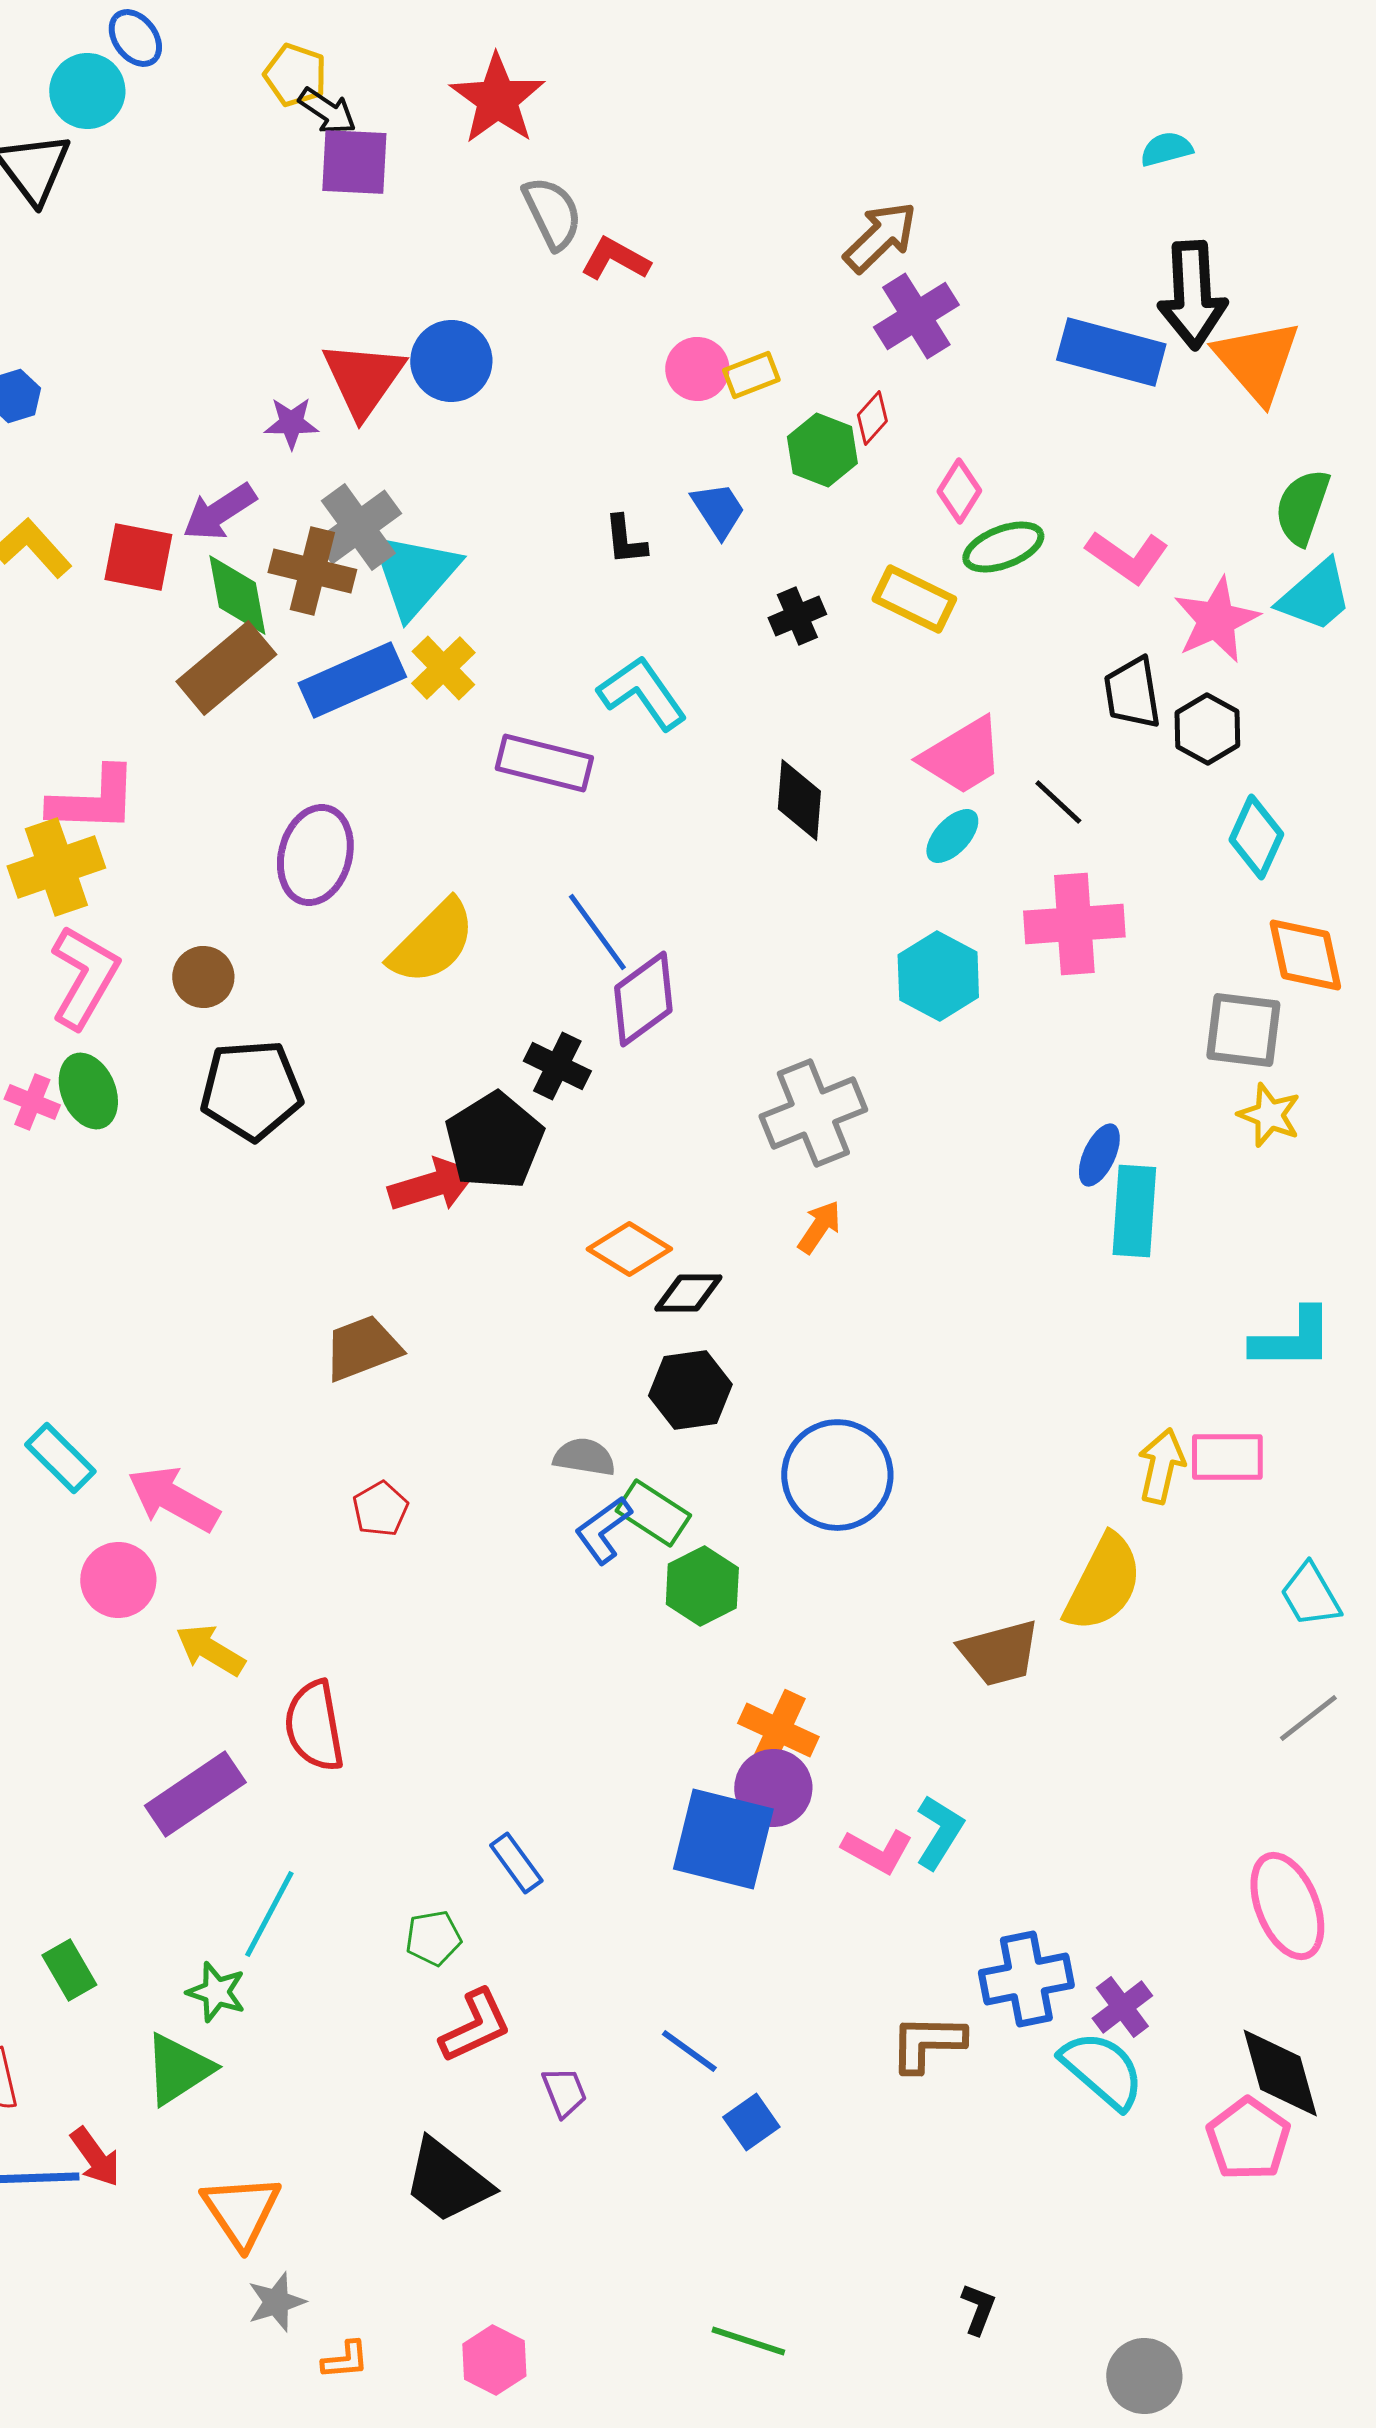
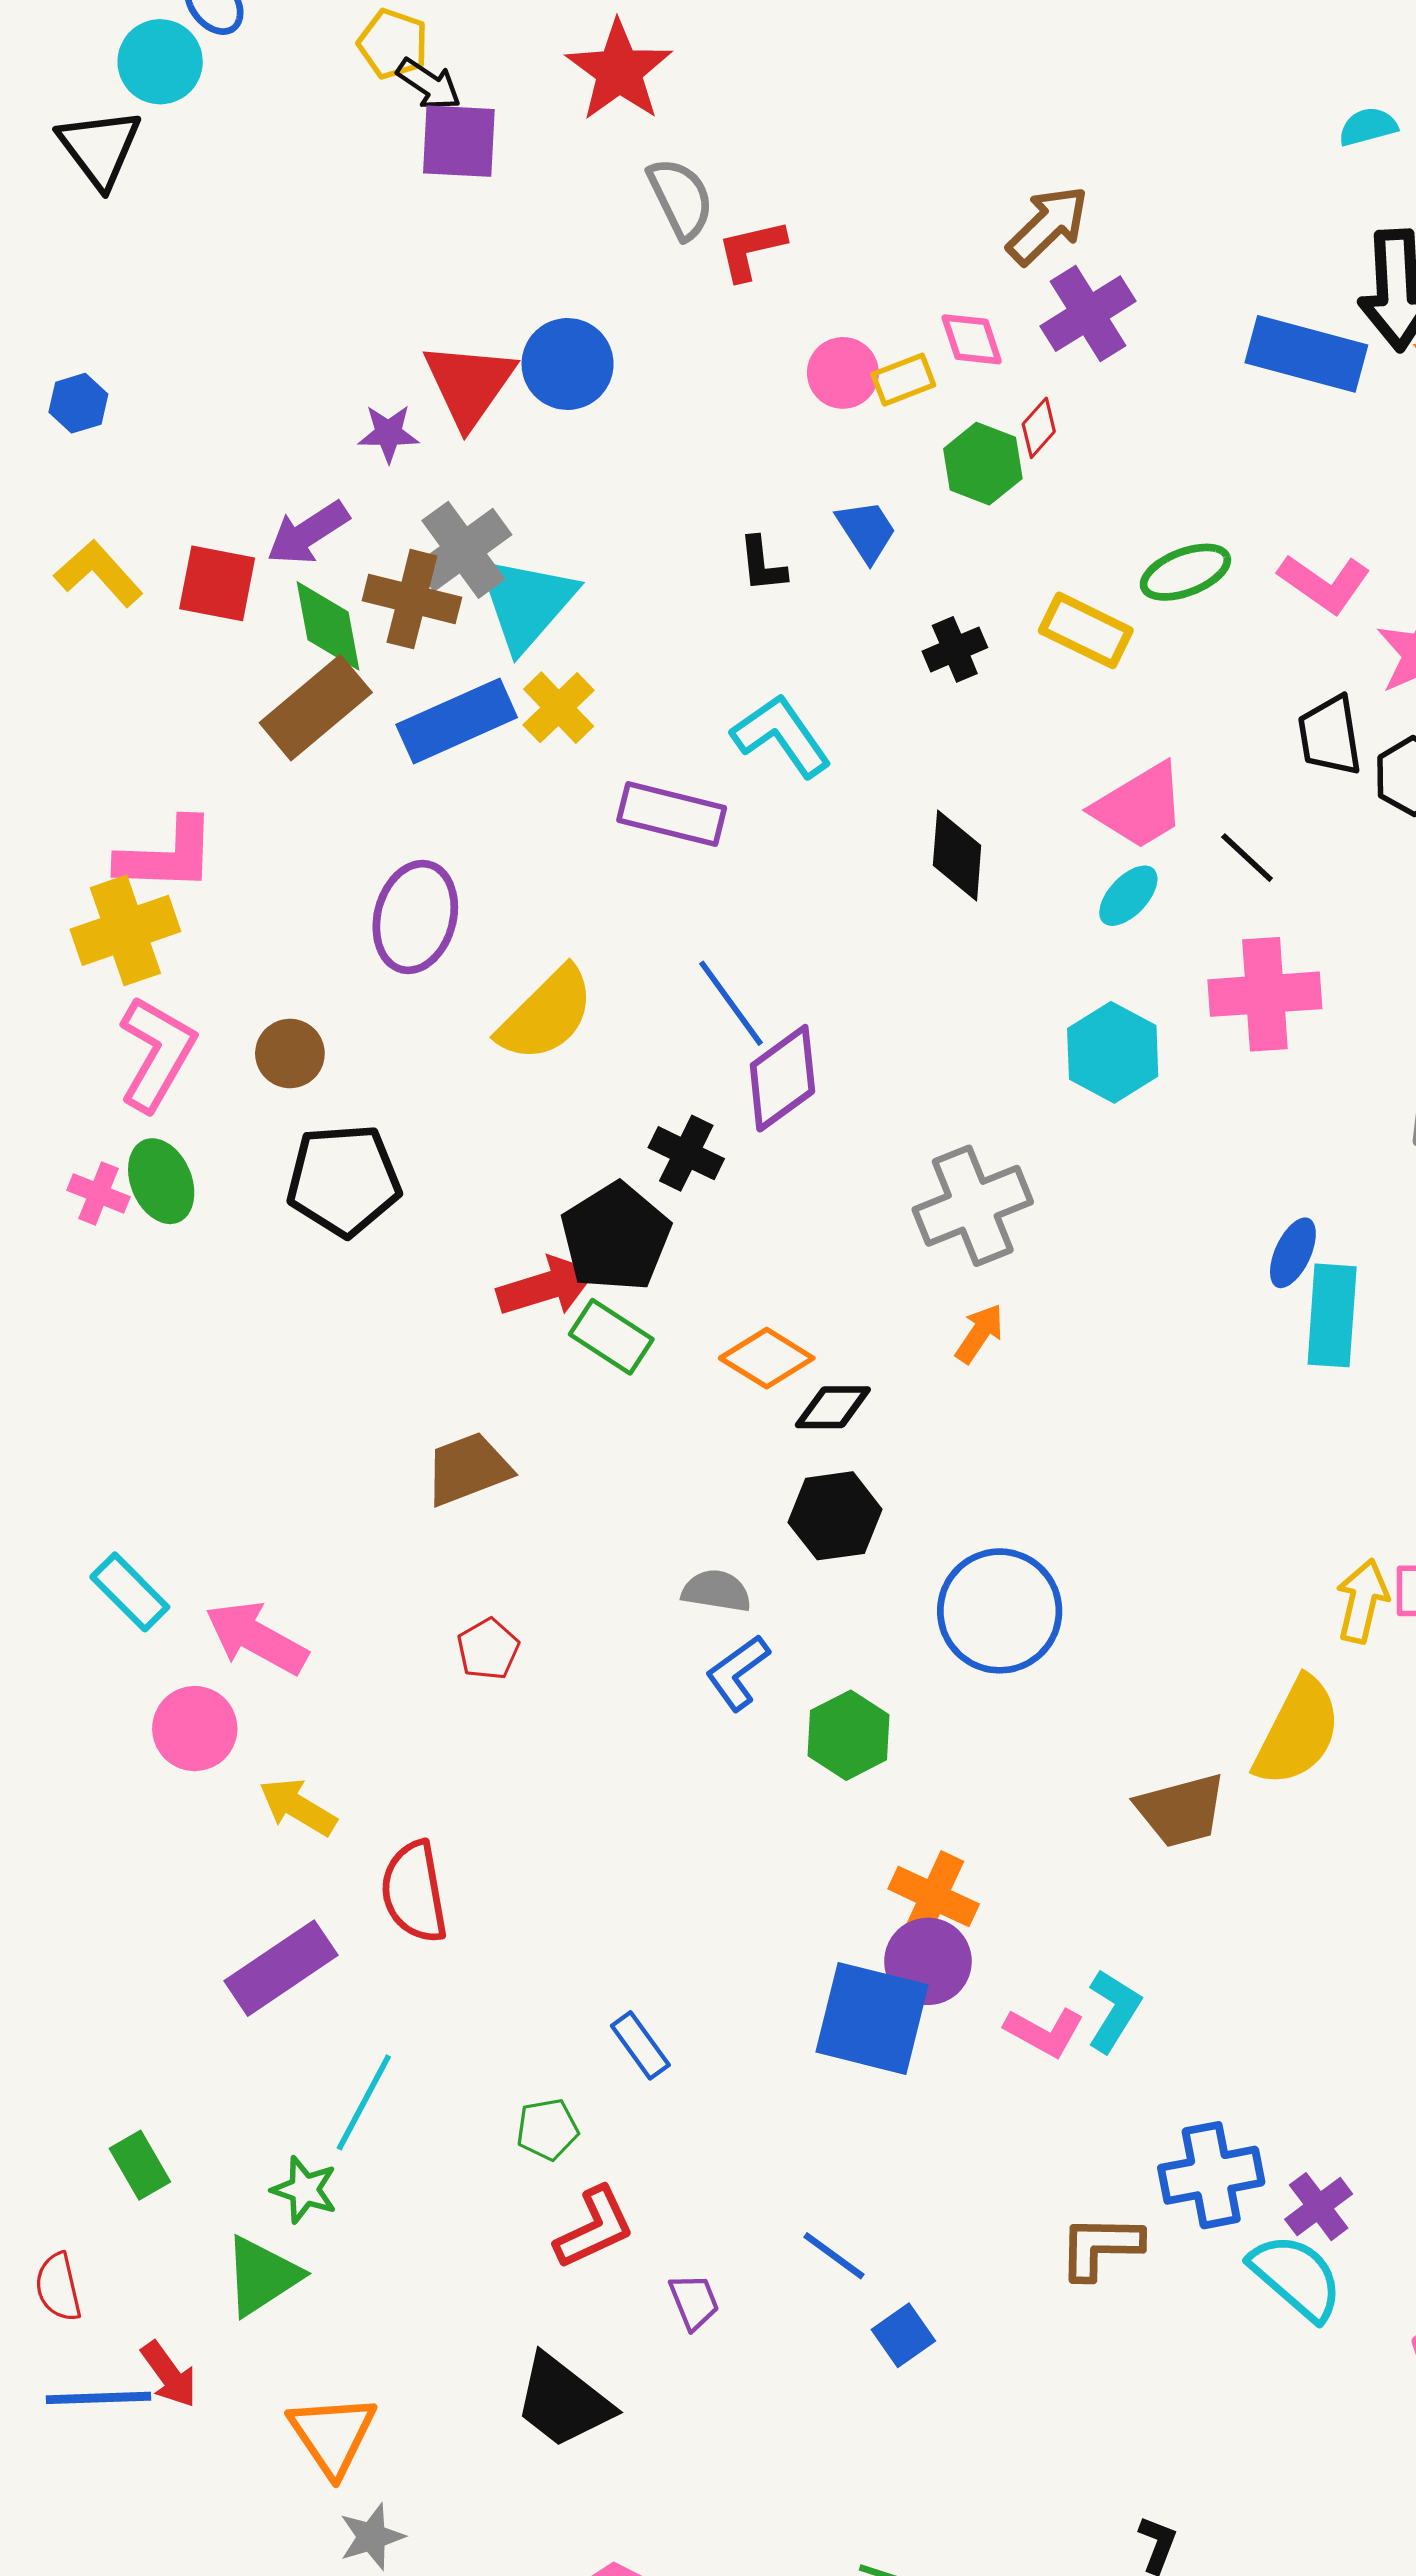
red L-shape: (615, 259) -> (751, 250), turned -42
pink diamond: (959, 491) -> (972, 339), moved, turned -50
green rectangle: (653, 1513) -> (611, 1337), moved

